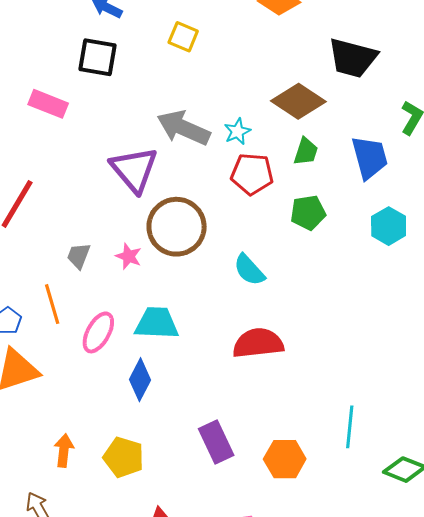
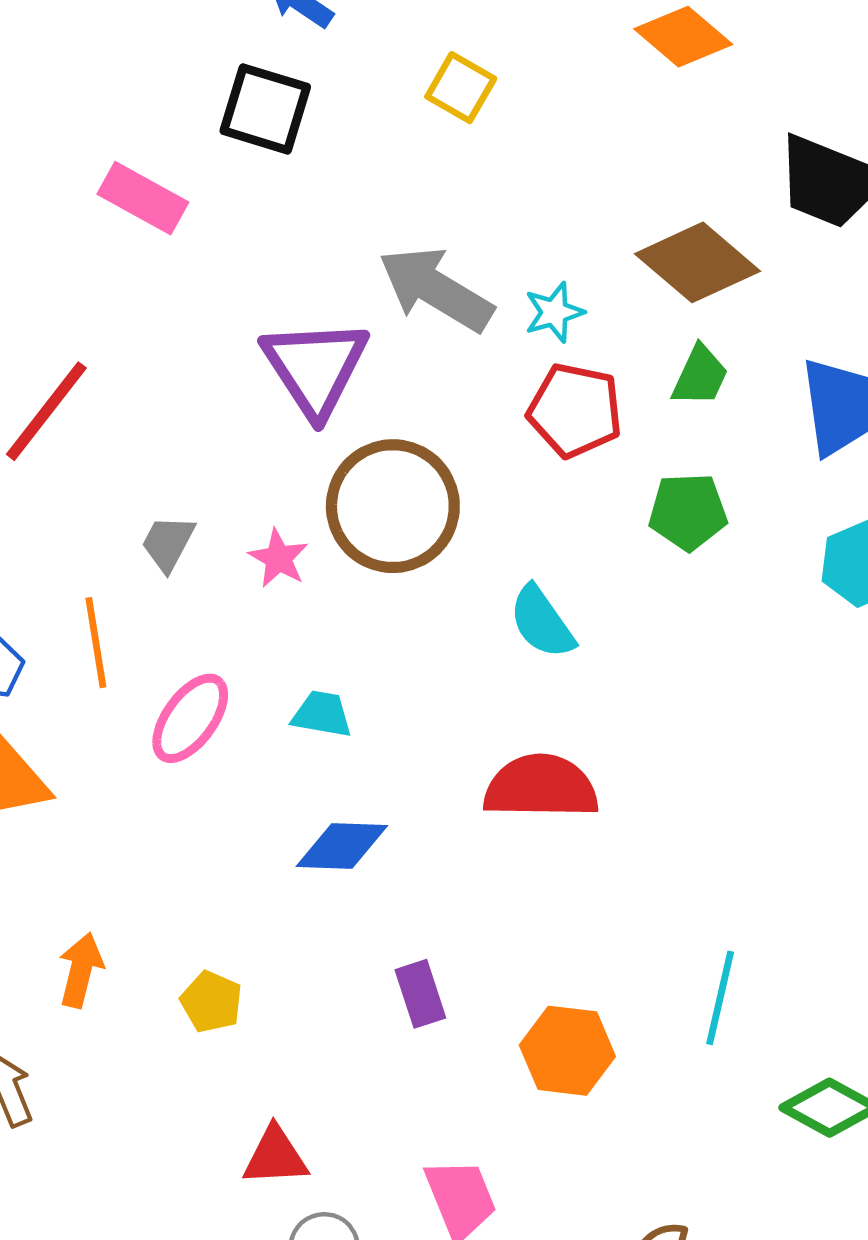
cyan trapezoid: (157, 323) -> (322, 714), size x0.6
blue diamond: (140, 380) -> (342, 846), moved, turned 57
purple rectangle: (216, 442) -> (420, 994), size x0.7
yellow pentagon: (124, 457) -> (211, 1002), size x0.7

